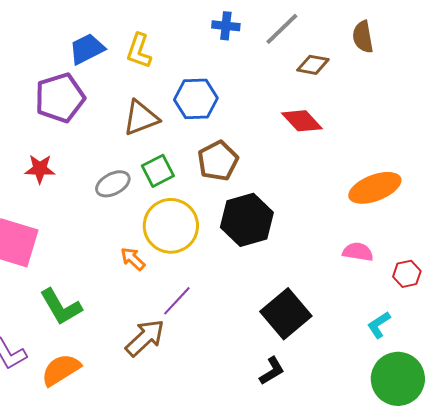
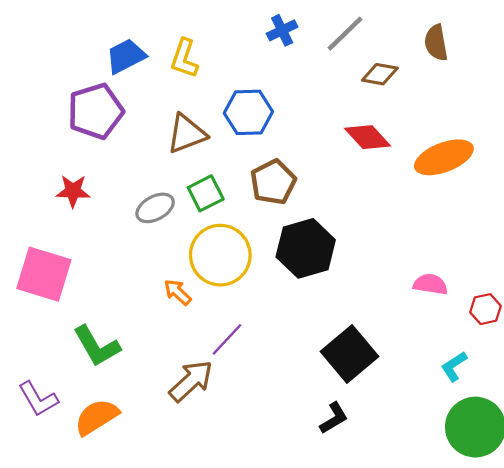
blue cross: (226, 26) -> (282, 30), turned -32
orange ellipse: (375, 188) -> (444, 157), moved

